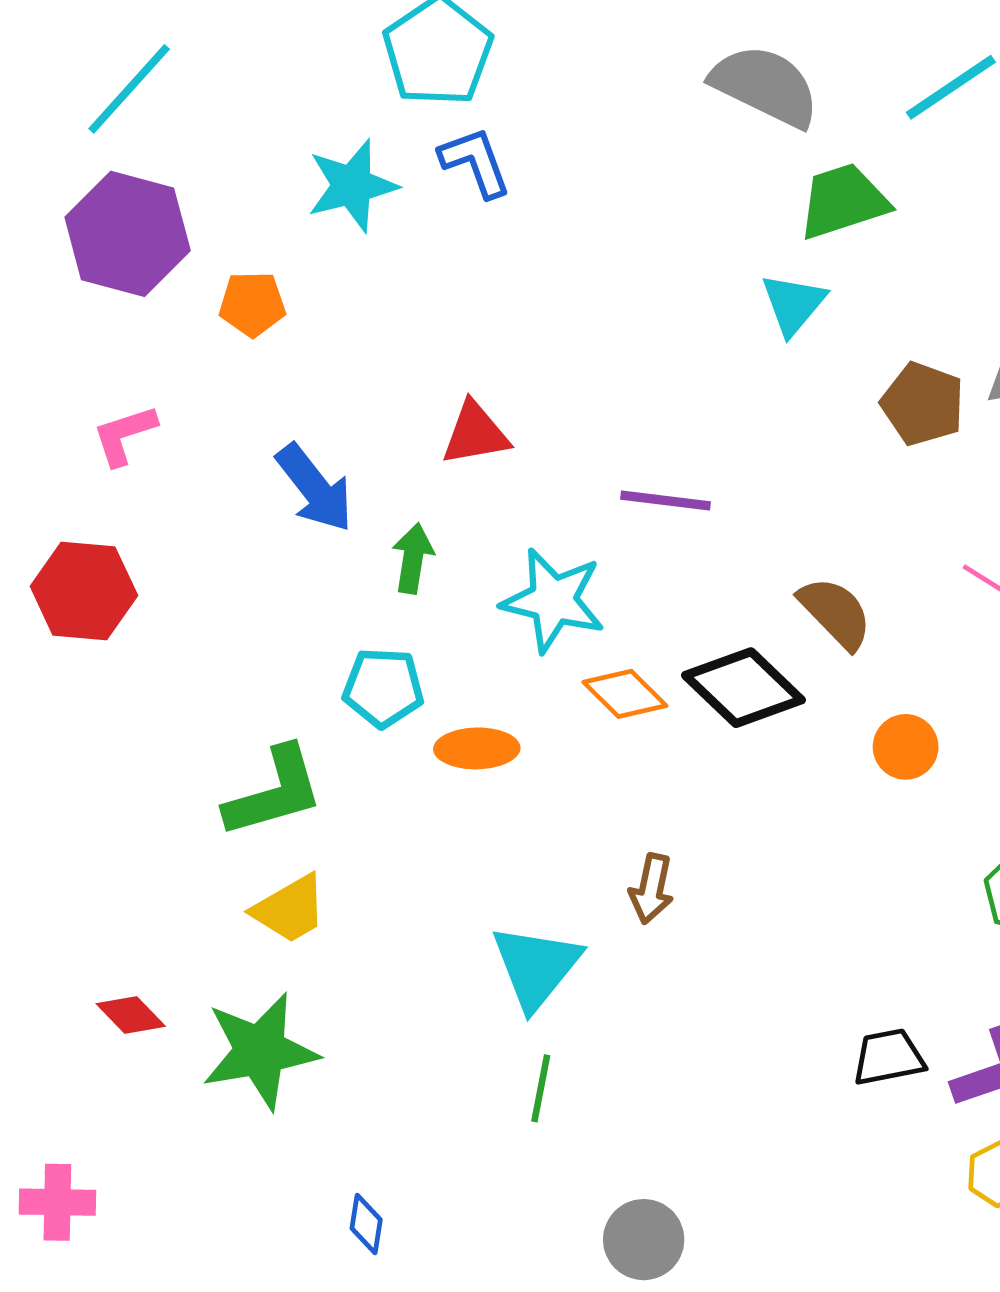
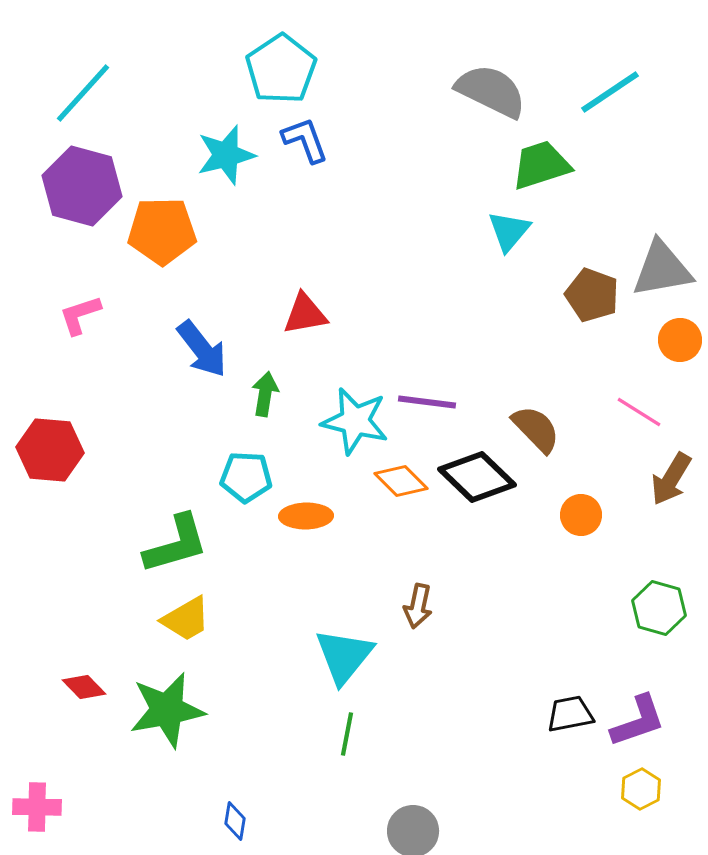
orange pentagon: (252, 304) -> (162, 231), size x1.6
purple line: (665, 501) -> (427, 402), moved
red hexagon: (84, 591) -> (50, 450), moved

